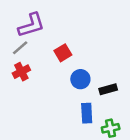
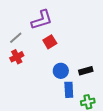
purple L-shape: (31, 25) -> (42, 20), moved
blue circle: (80, 79) -> (61, 71), moved

